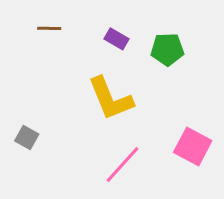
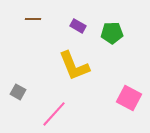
pink line: (122, 164) -> (54, 114), moved

